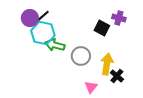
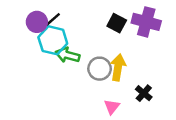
purple cross: (119, 18) -> (146, 22), size x1.6
black square: (102, 28) -> (117, 23), moved
yellow arrow: (107, 64) -> (118, 67), moved

